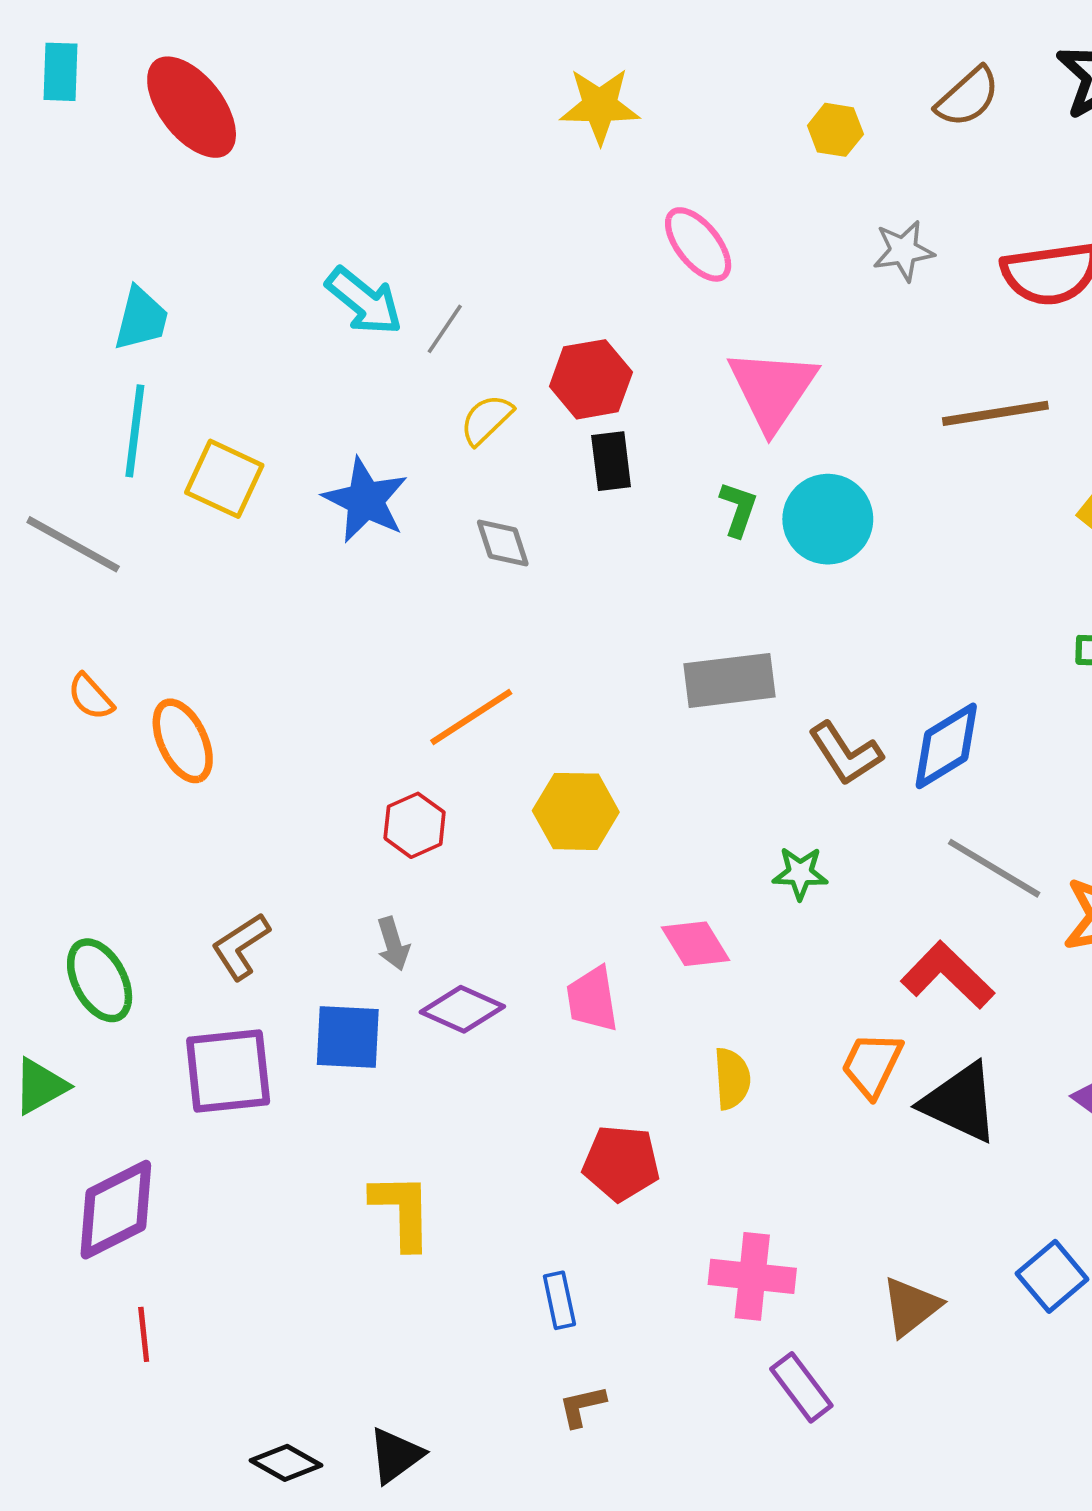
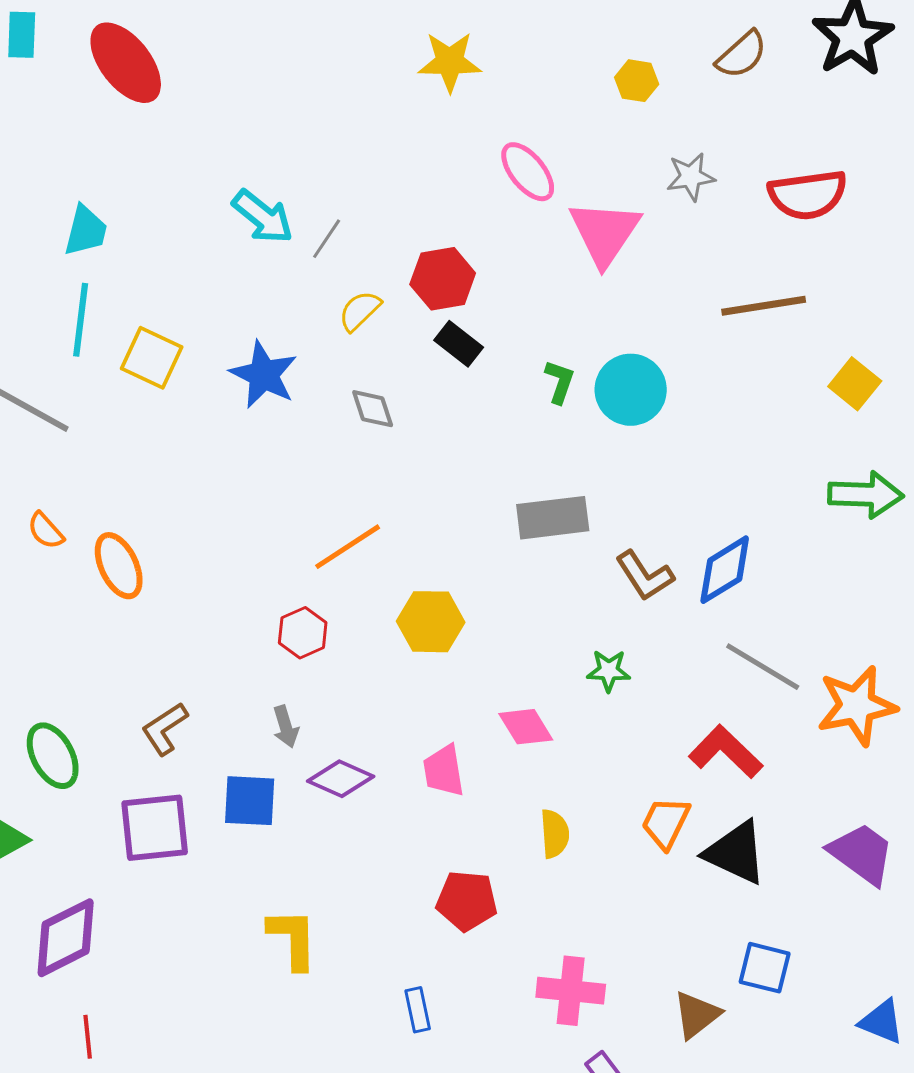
pink triangle: (772, 389) -> (605, 233), moved
black rectangle: (611, 461) -> (459, 344), turned -45
blue square: (1052, 1276) -> (765, 968), moved, turned -36

